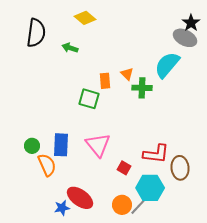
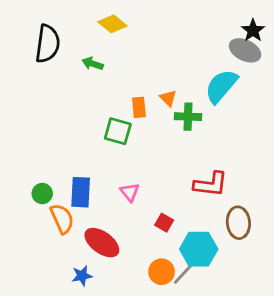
pink triangle: (98, 145) -> (130, 192), size x0.6
red L-shape: (156, 154) -> (211, 184), moved
red ellipse: (80, 198) -> (102, 243), moved

